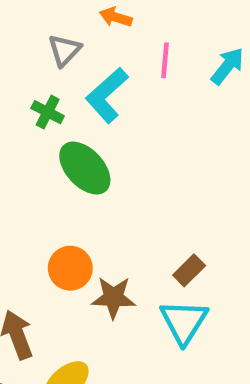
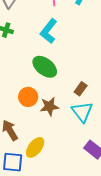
cyan L-shape: (107, 95) -> (49, 31), moved
green ellipse: (85, 168) -> (45, 67), moved

